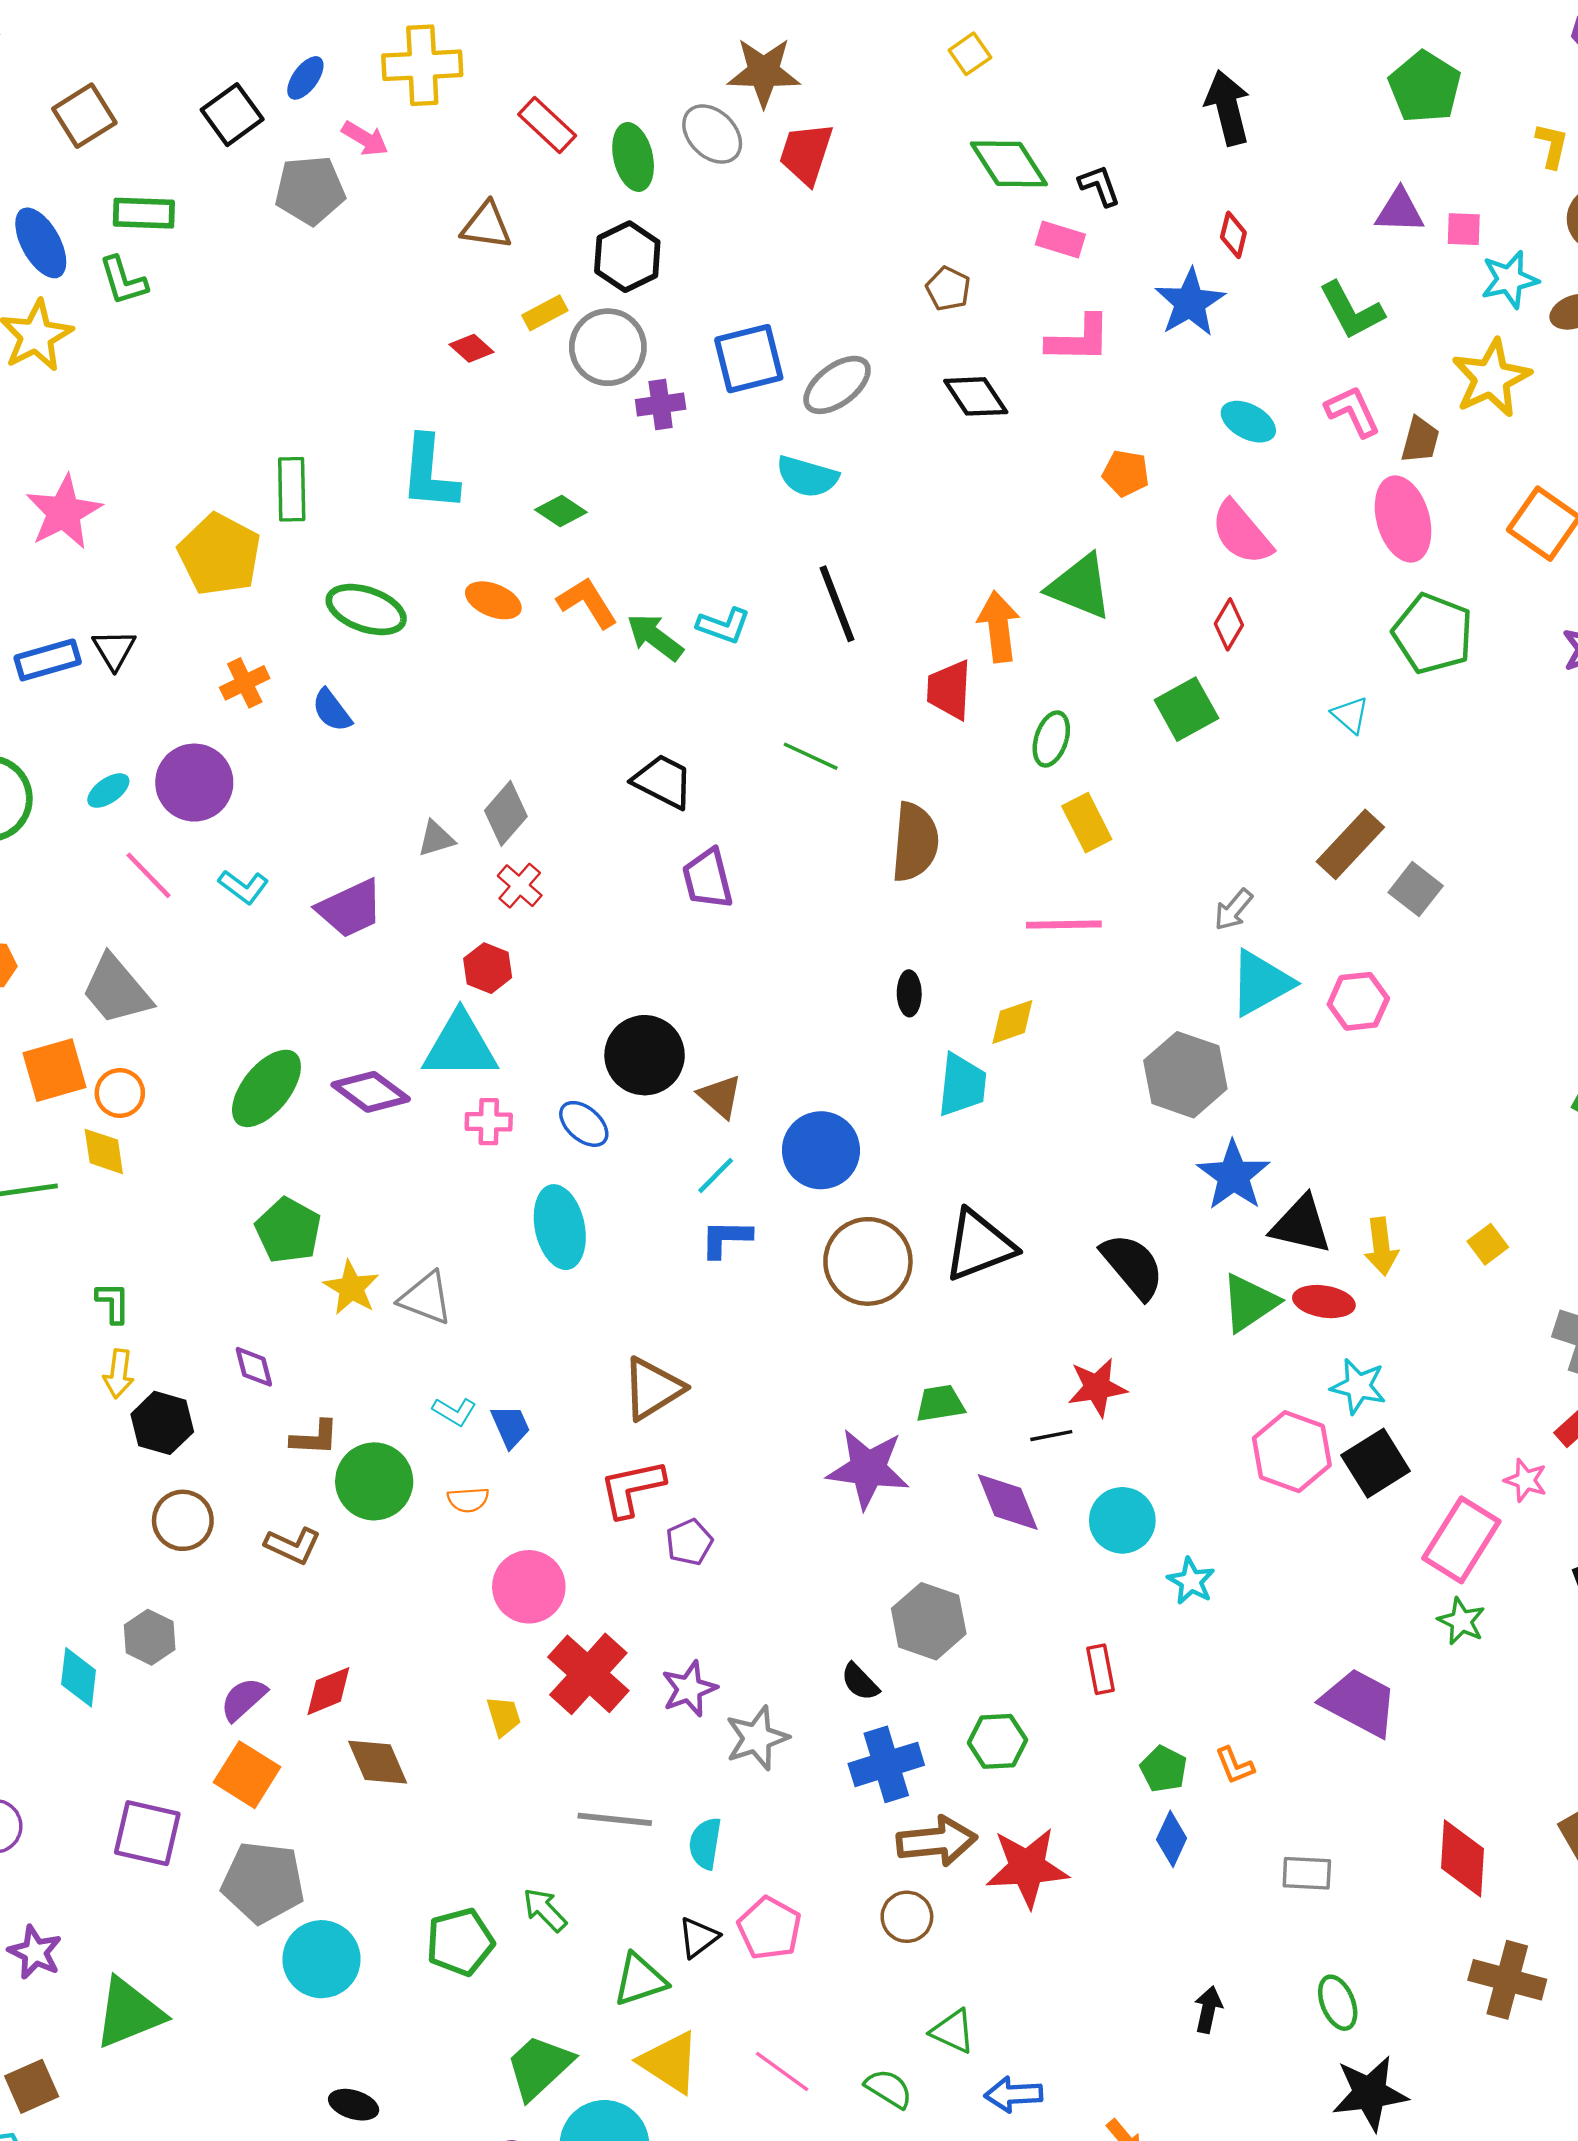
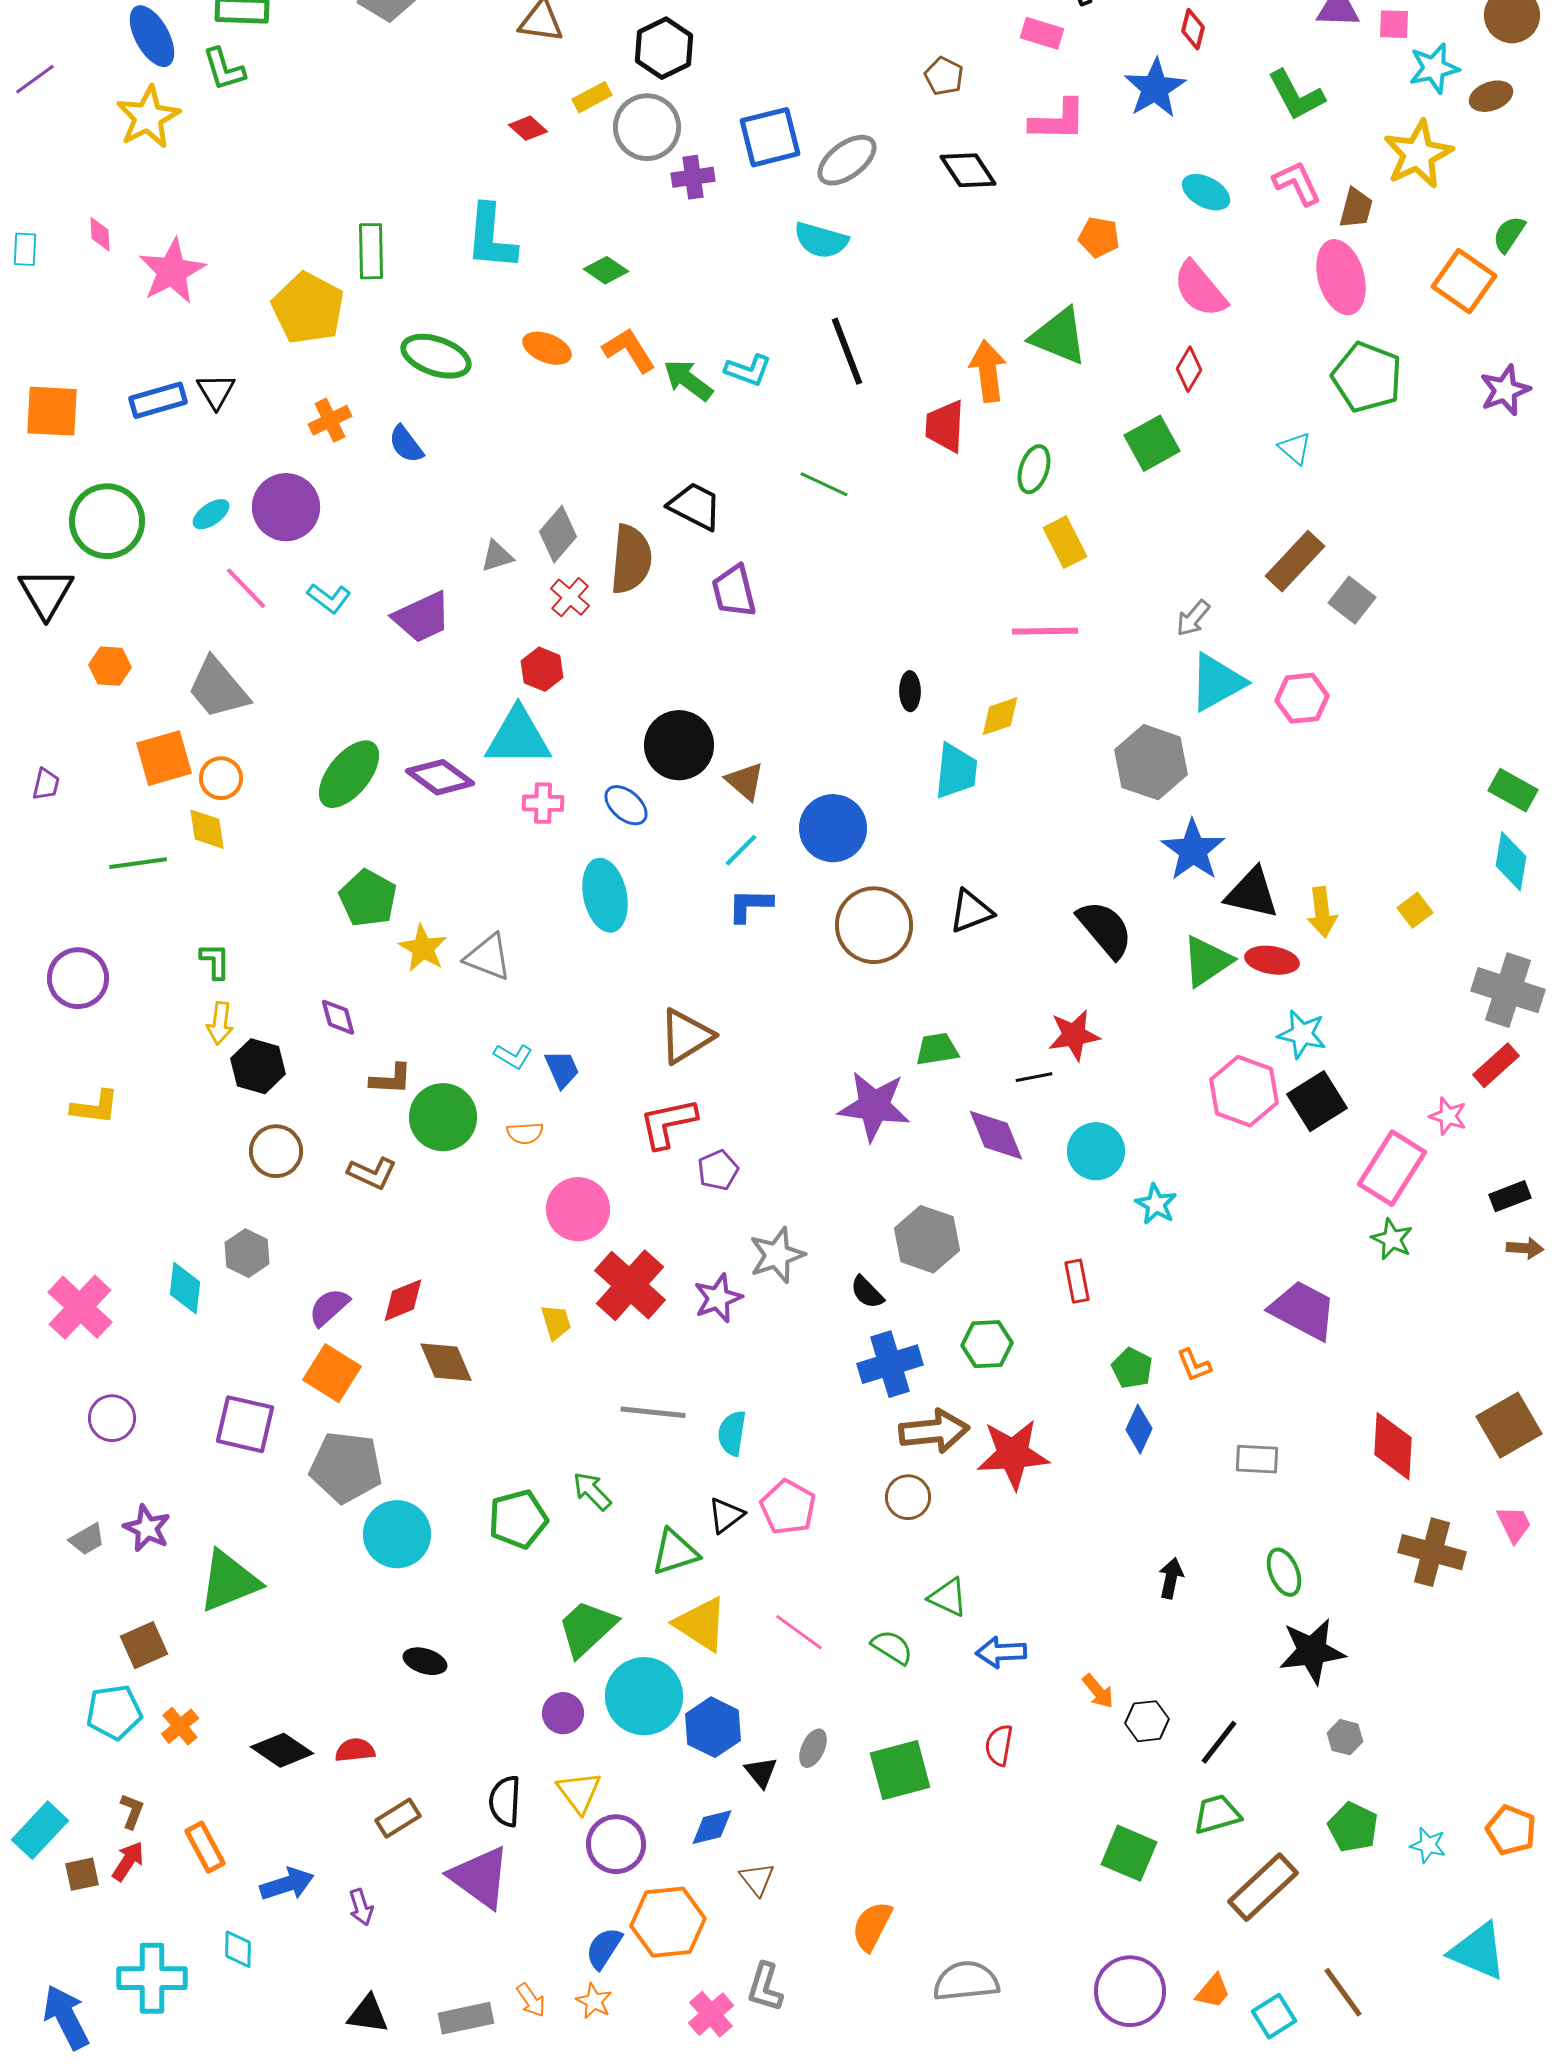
brown semicircle: (915, 842) -> (631, 559), moved
black triangle: (979, 1245) -> (971, 911), size x0.7
gray star: (757, 1738) -> (777, 1255), moved

